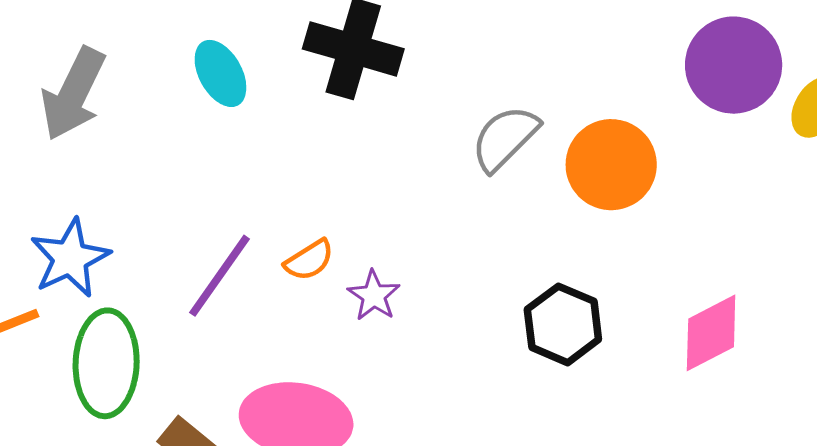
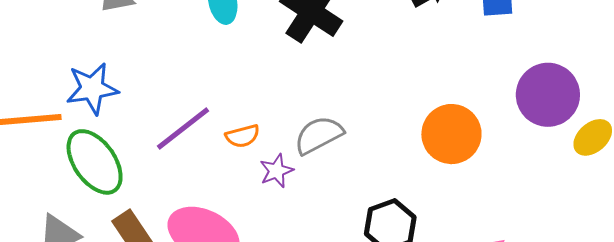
gray semicircle: (505, 138) -> (319, 135), moved
green ellipse: (106, 363) -> (95, 162), turned -54

